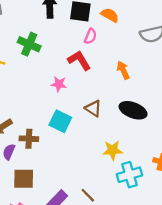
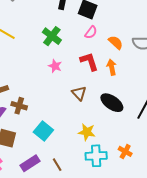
orange semicircle: (110, 15) -> (116, 42), moved
green cross: (29, 44) -> (52, 36), moved
red L-shape: (79, 60) -> (89, 61), moved
cyan square: (60, 121) -> (43, 131), moved

